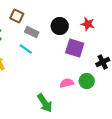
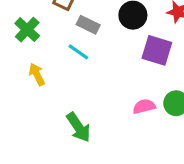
green arrow: (45, 103) -> (78, 127), moved

